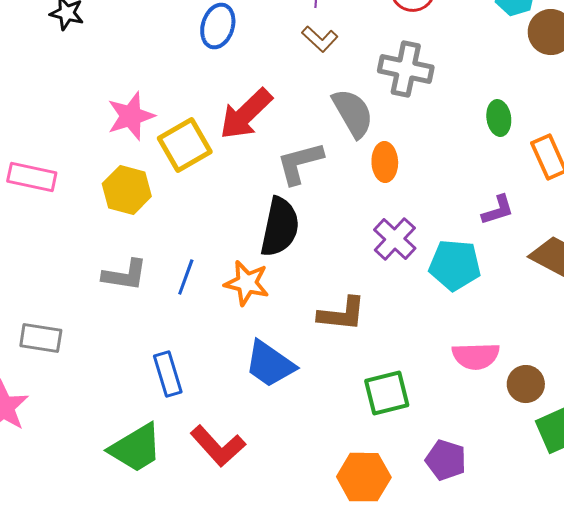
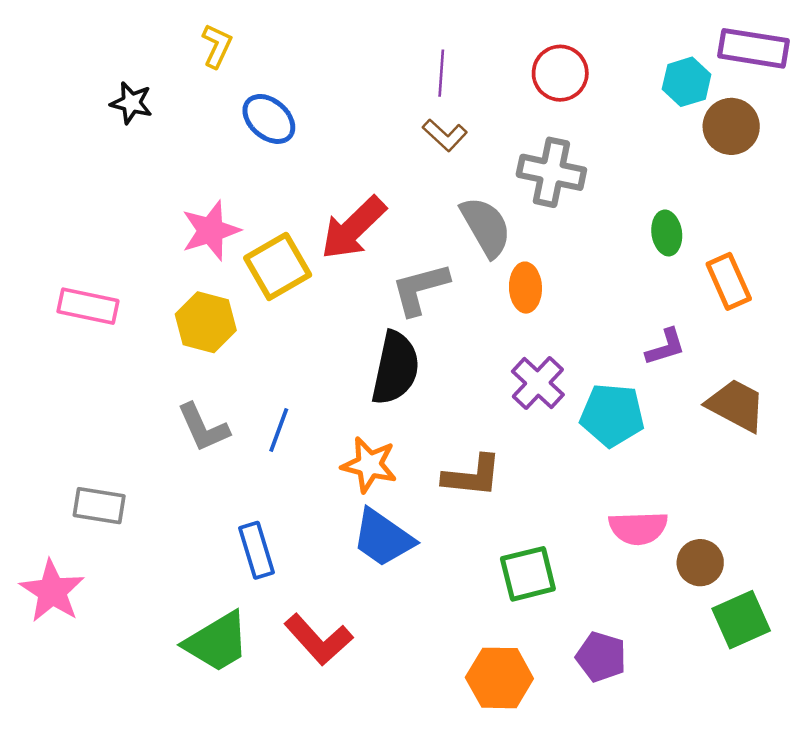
blue ellipse: (218, 26) -> (269, 119), moved, turned -66
gray L-shape: (125, 275) -> (203, 428), turned 57
orange star: (247, 283) -> (369, 465), moved

